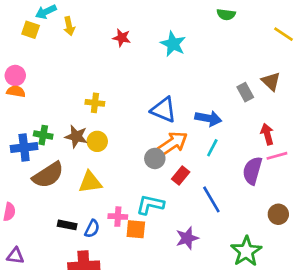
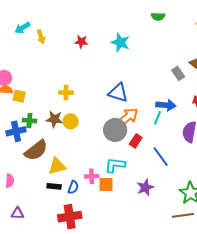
yellow square: (31, 30) -> (19, 96), moved
blue arrow: (208, 118) -> (166, 105), moved
gray circle: (155, 158) -> (115, 130), size x1.5
yellow triangle: (90, 182) -> (57, 166), moved

